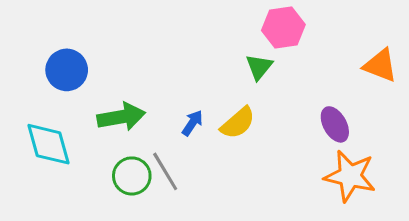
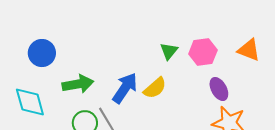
pink hexagon: (283, 27) -> (203, 52), moved
blue arrow: (192, 123) -> (125, 88), size x1.8

